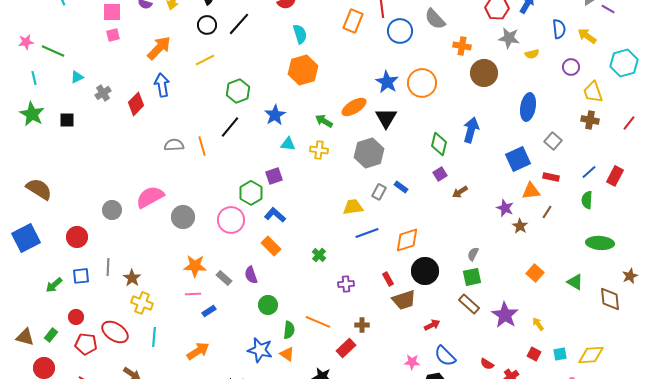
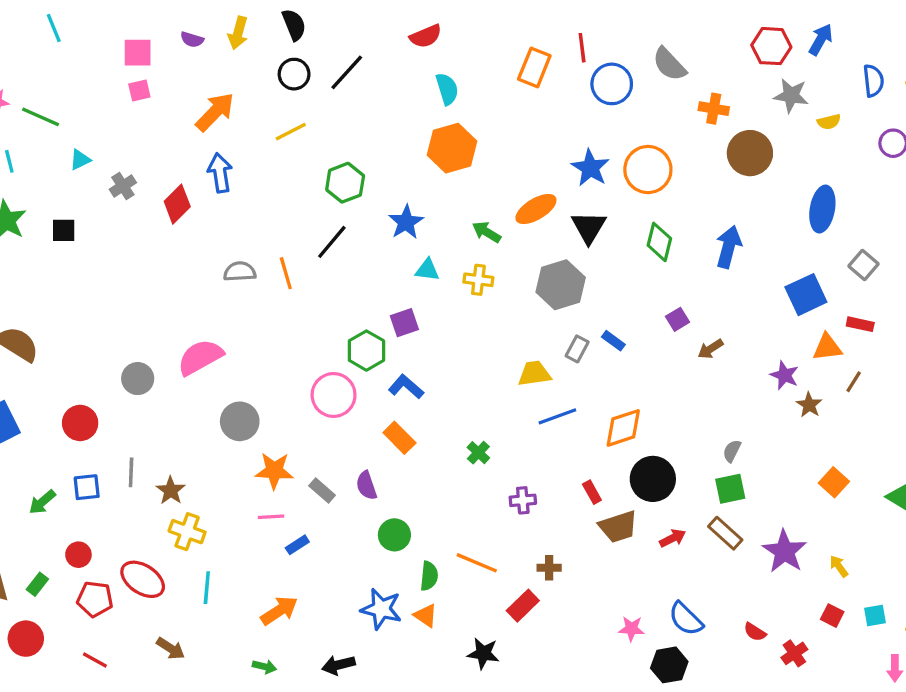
green diamond: (439, 144) -> (659, 242), moved
gray circle: (183, 217) -> (240, 421), moved
red arrow: (432, 325) -> (673, 538), moved

